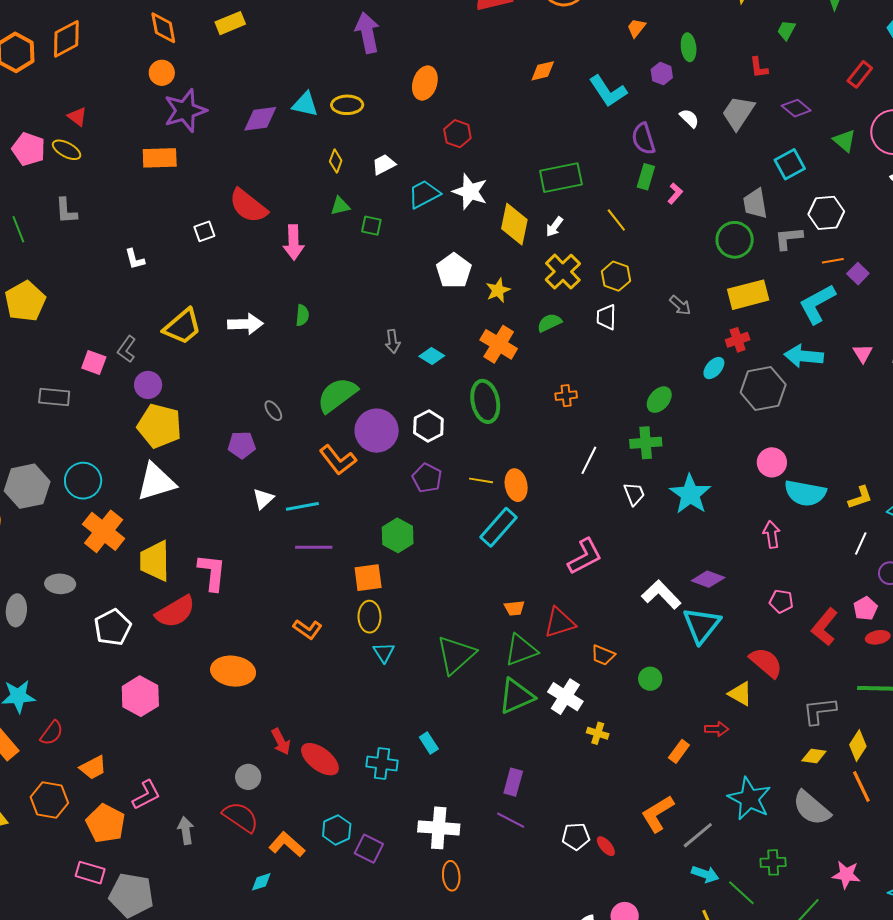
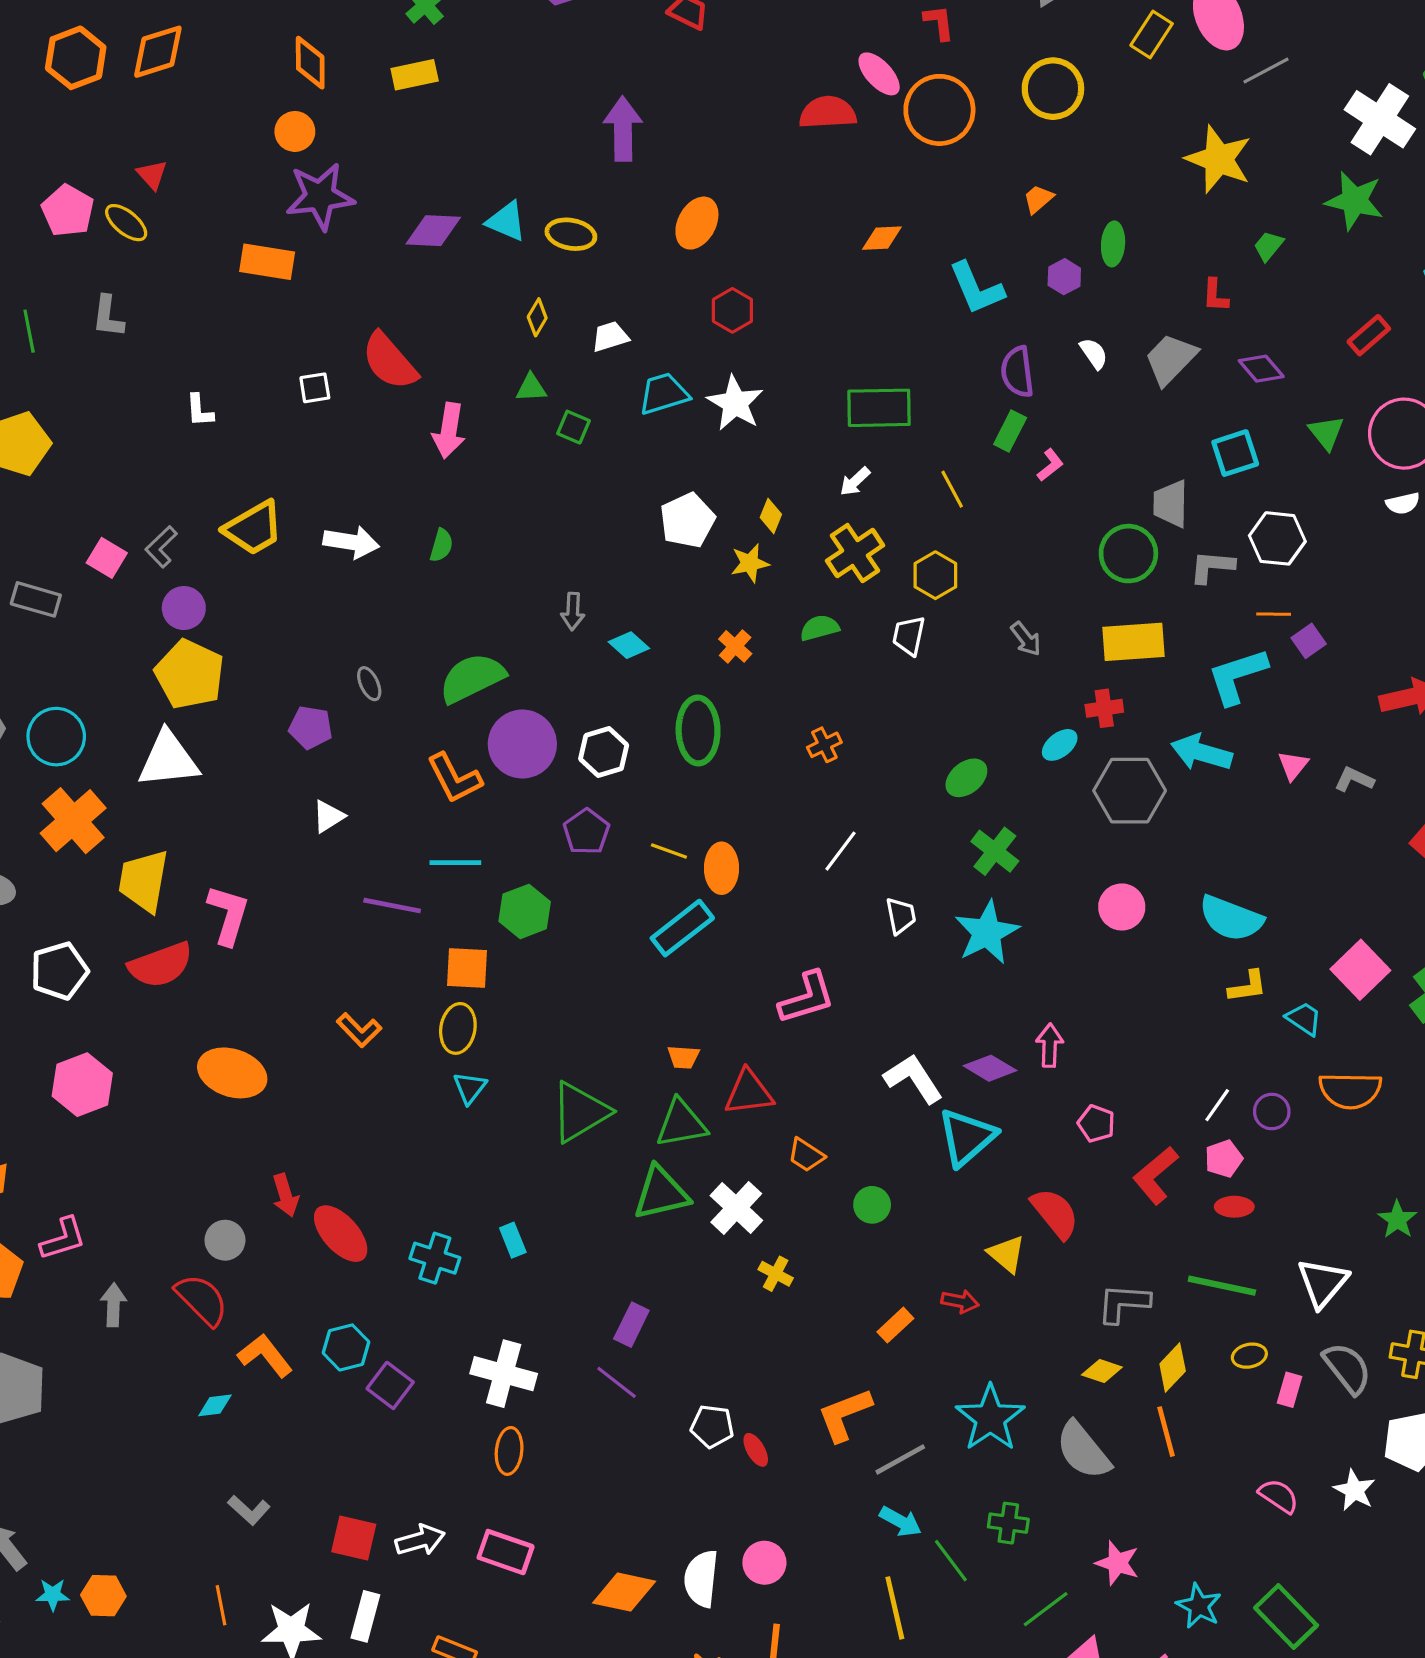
yellow diamond: (514, 224) -> (771, 516), moved, size x0.5
orange cross: (499, 344) -> (735, 646), size x0.6
orange cross: (566, 396) -> (824, 745), turned -30
green cross: (646, 443) -> (995, 851), moved, turned 32
cyan semicircle: (805, 493) -> (1231, 918), moved
cyan line: (302, 506) -> (455, 863), moved
pink arrow: (772, 534) -> (1050, 1045), moved
white line: (861, 543) -> (1217, 1105), moved

